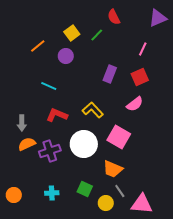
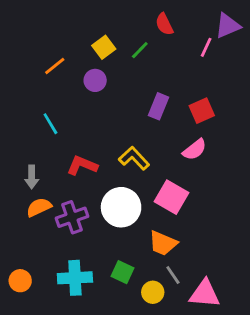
pink line: (143, 49) -> (206, 47), moved
cyan line: (49, 86) -> (50, 124), moved, turned 35
cyan cross: (52, 193) -> (75, 278), size x1.6

